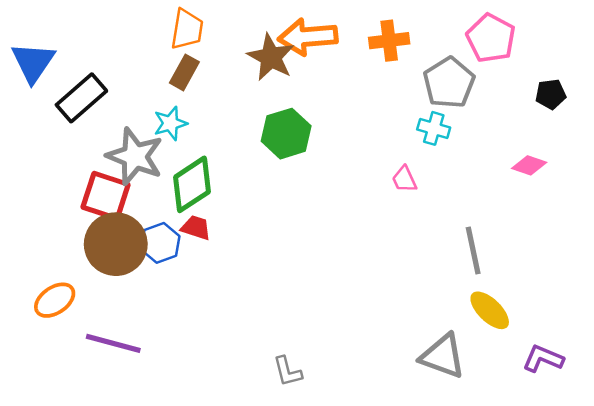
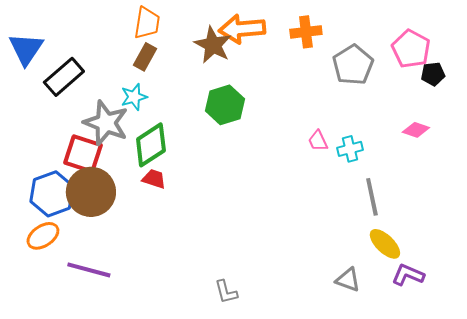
pink pentagon: (491, 38) -> (411, 49), moved
cyan cross: (434, 128) -> (350, 149), moved, turned -30
blue hexagon: (160, 243) -> (52, 194), moved, size x1.4
gray triangle: (443, 356) -> (348, 280), size x0.7
purple L-shape: (543, 359) -> (408, 275), moved

